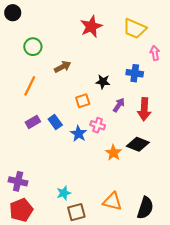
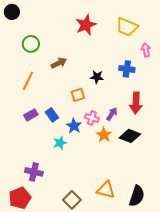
purple arrow: (119, 105) -> (112, 114), moved
orange star: (113, 153) -> (104, 135), moved
purple cross: (18, 181) -> (34, 172), moved
cyan star: (64, 193) -> (60, 143), moved
brown square: (76, 212) -> (72, 200), turned -30

